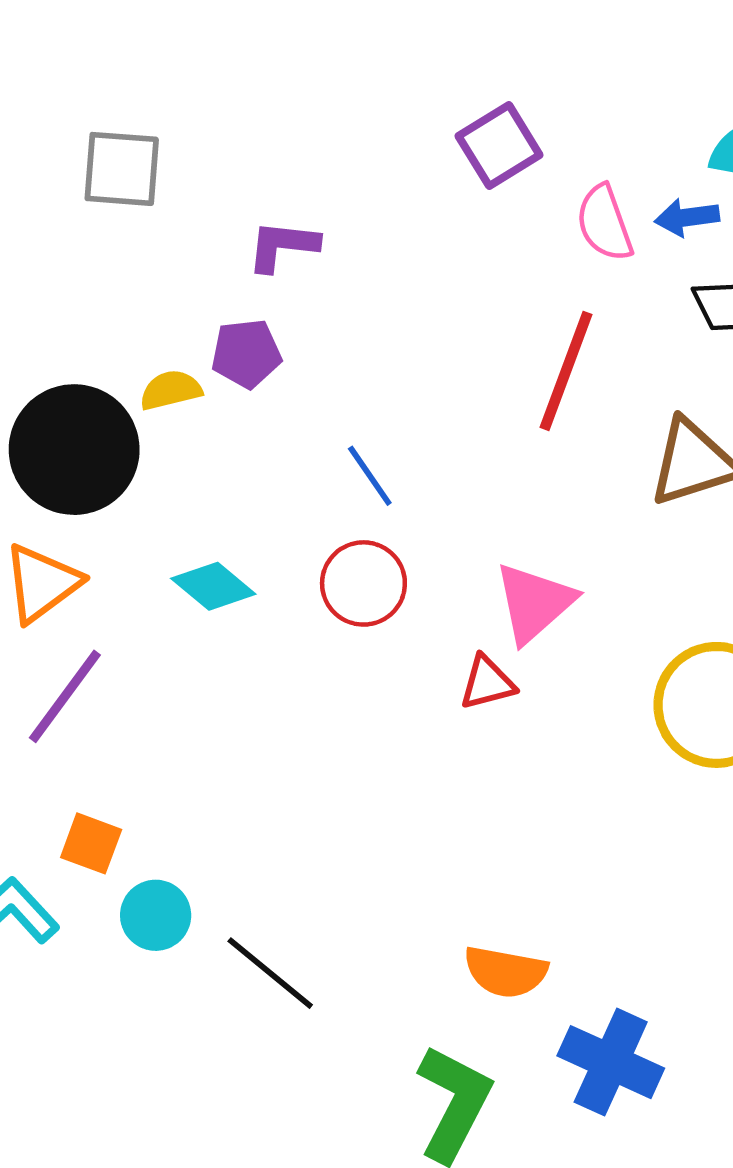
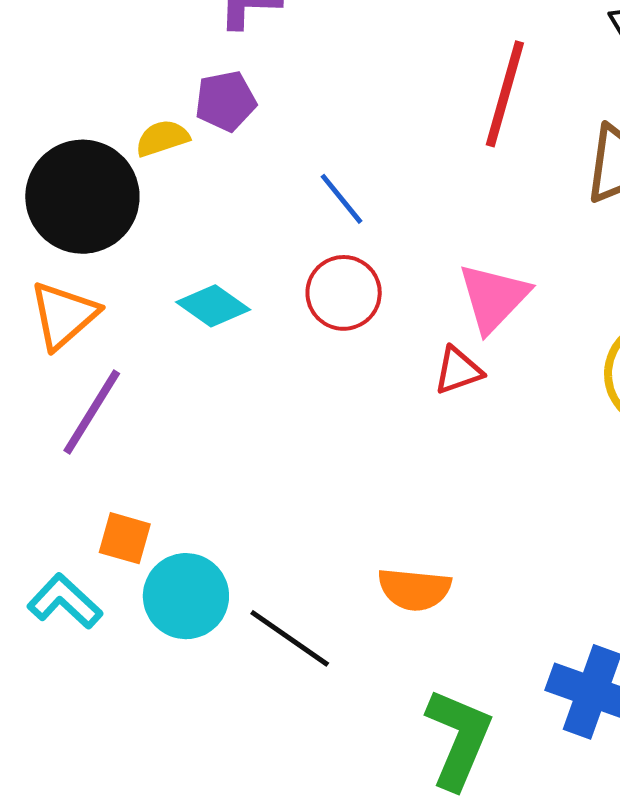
cyan circle: (156, 915) -> (186, 596), size x1.4
orange semicircle: (506, 972) -> (414, 589), moved

